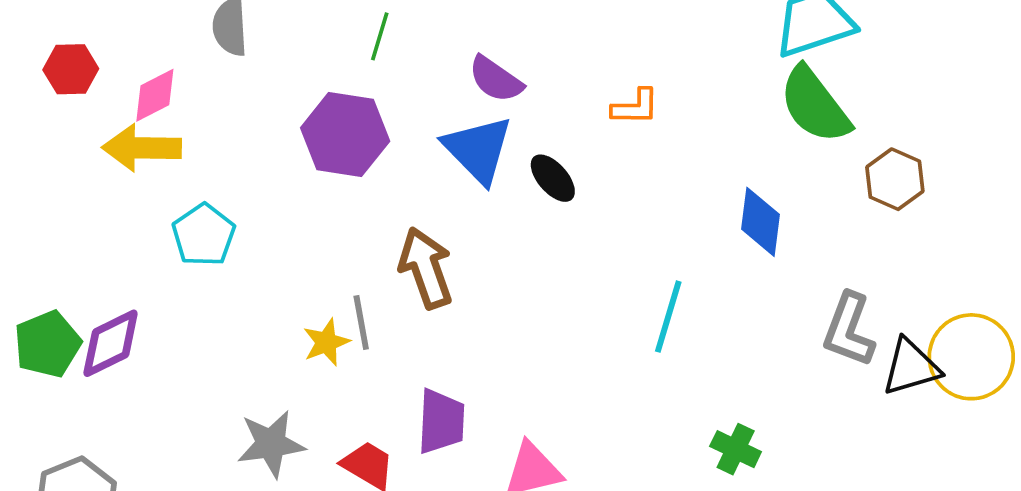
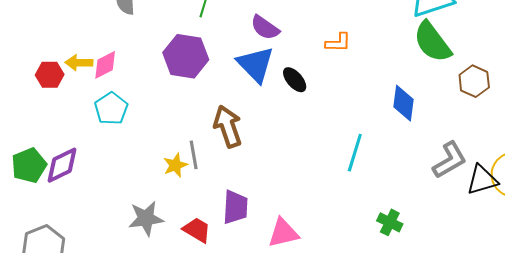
red hexagon: (71, 69) -> (50, 75), moved
pink diamond: (155, 95) -> (105, 65), moved
yellow arrow: (142, 148) -> (79, 63), size x0.7
gray L-shape: (849, 330) -> (450, 160), turned -141

